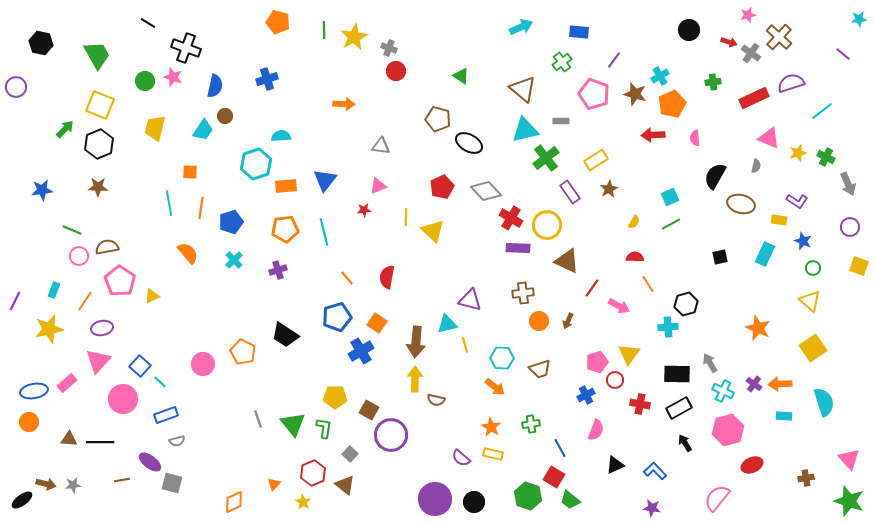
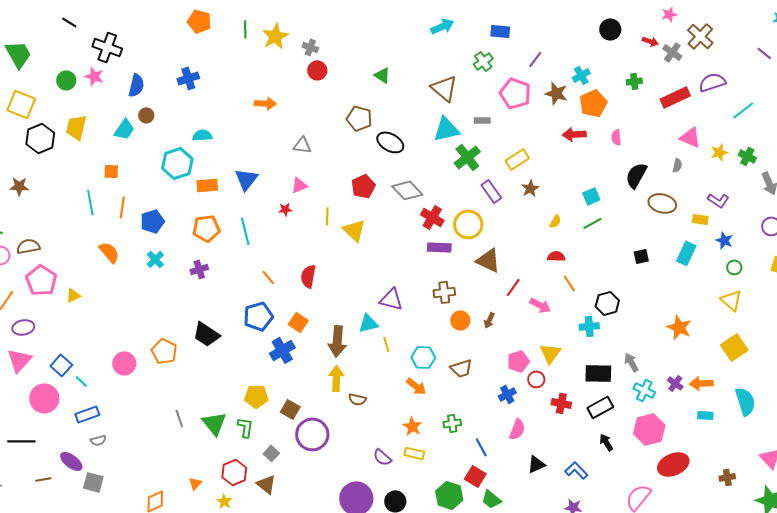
black hexagon: (99, 144) -> (40, 138), moved
red ellipse: (752, 465) -> (673, 464), size x1.4

